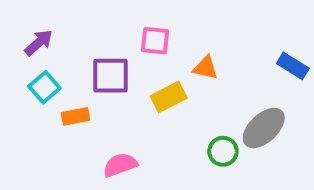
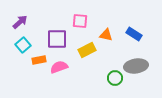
blue rectangle: (293, 66) -> (134, 34), moved
gray ellipse: (264, 128) -> (136, 66), turned 35
pink semicircle: (120, 165) -> (59, 67), moved

